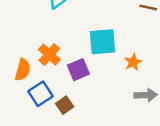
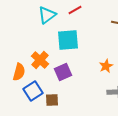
cyan square: (103, 42) -> (68, 40), moved
brown square: (65, 105) -> (52, 100), turned 32

